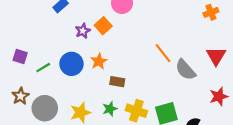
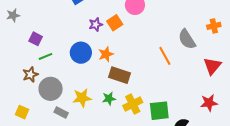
green line: (43, 68) -> (46, 56), moved
gray semicircle: (185, 70) -> (187, 39), moved
brown rectangle: (117, 82) -> (120, 75), size x1.5
yellow cross: (136, 111) -> (133, 104), turned 36

